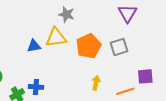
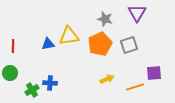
gray star: (66, 14) -> (105, 19), moved
yellow arrow: (96, 83) -> (107, 79), turned 56

